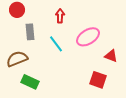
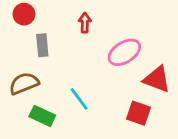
cyan line: (56, 44) -> (79, 99), moved
red triangle: (111, 56) -> (157, 79), size x1.5

